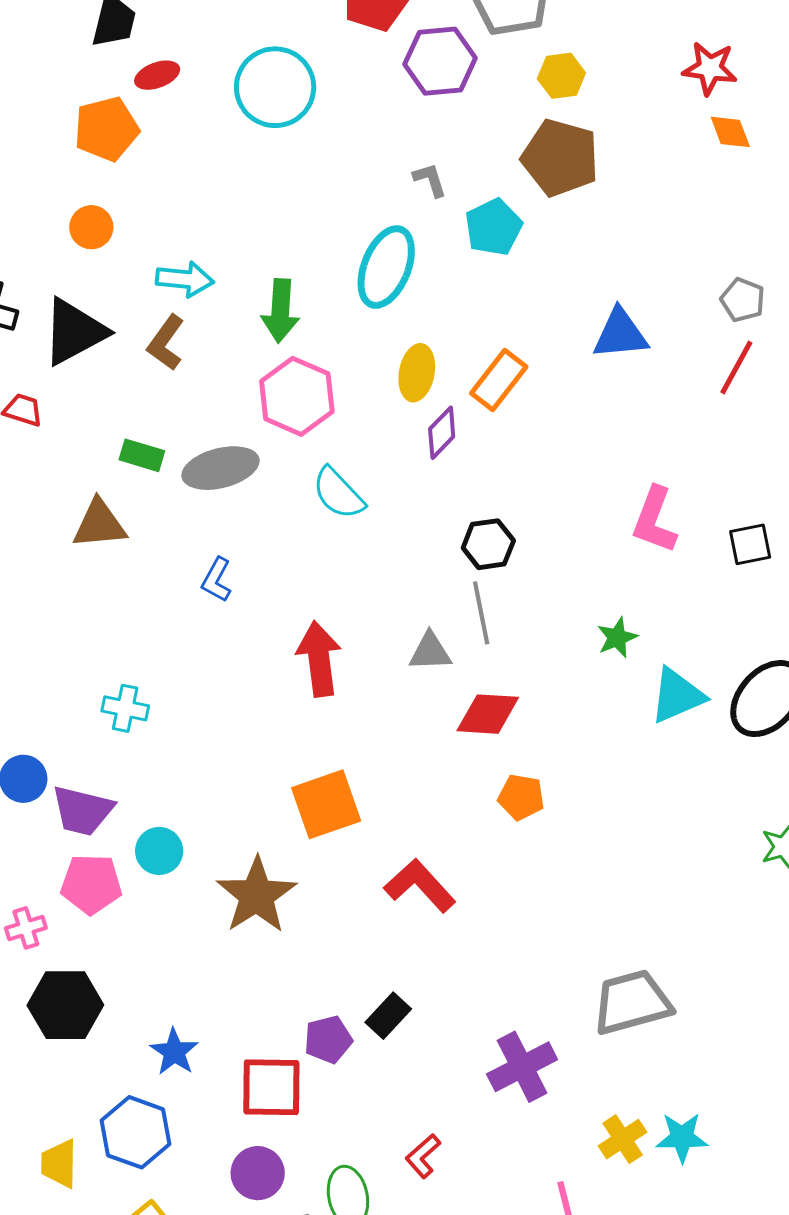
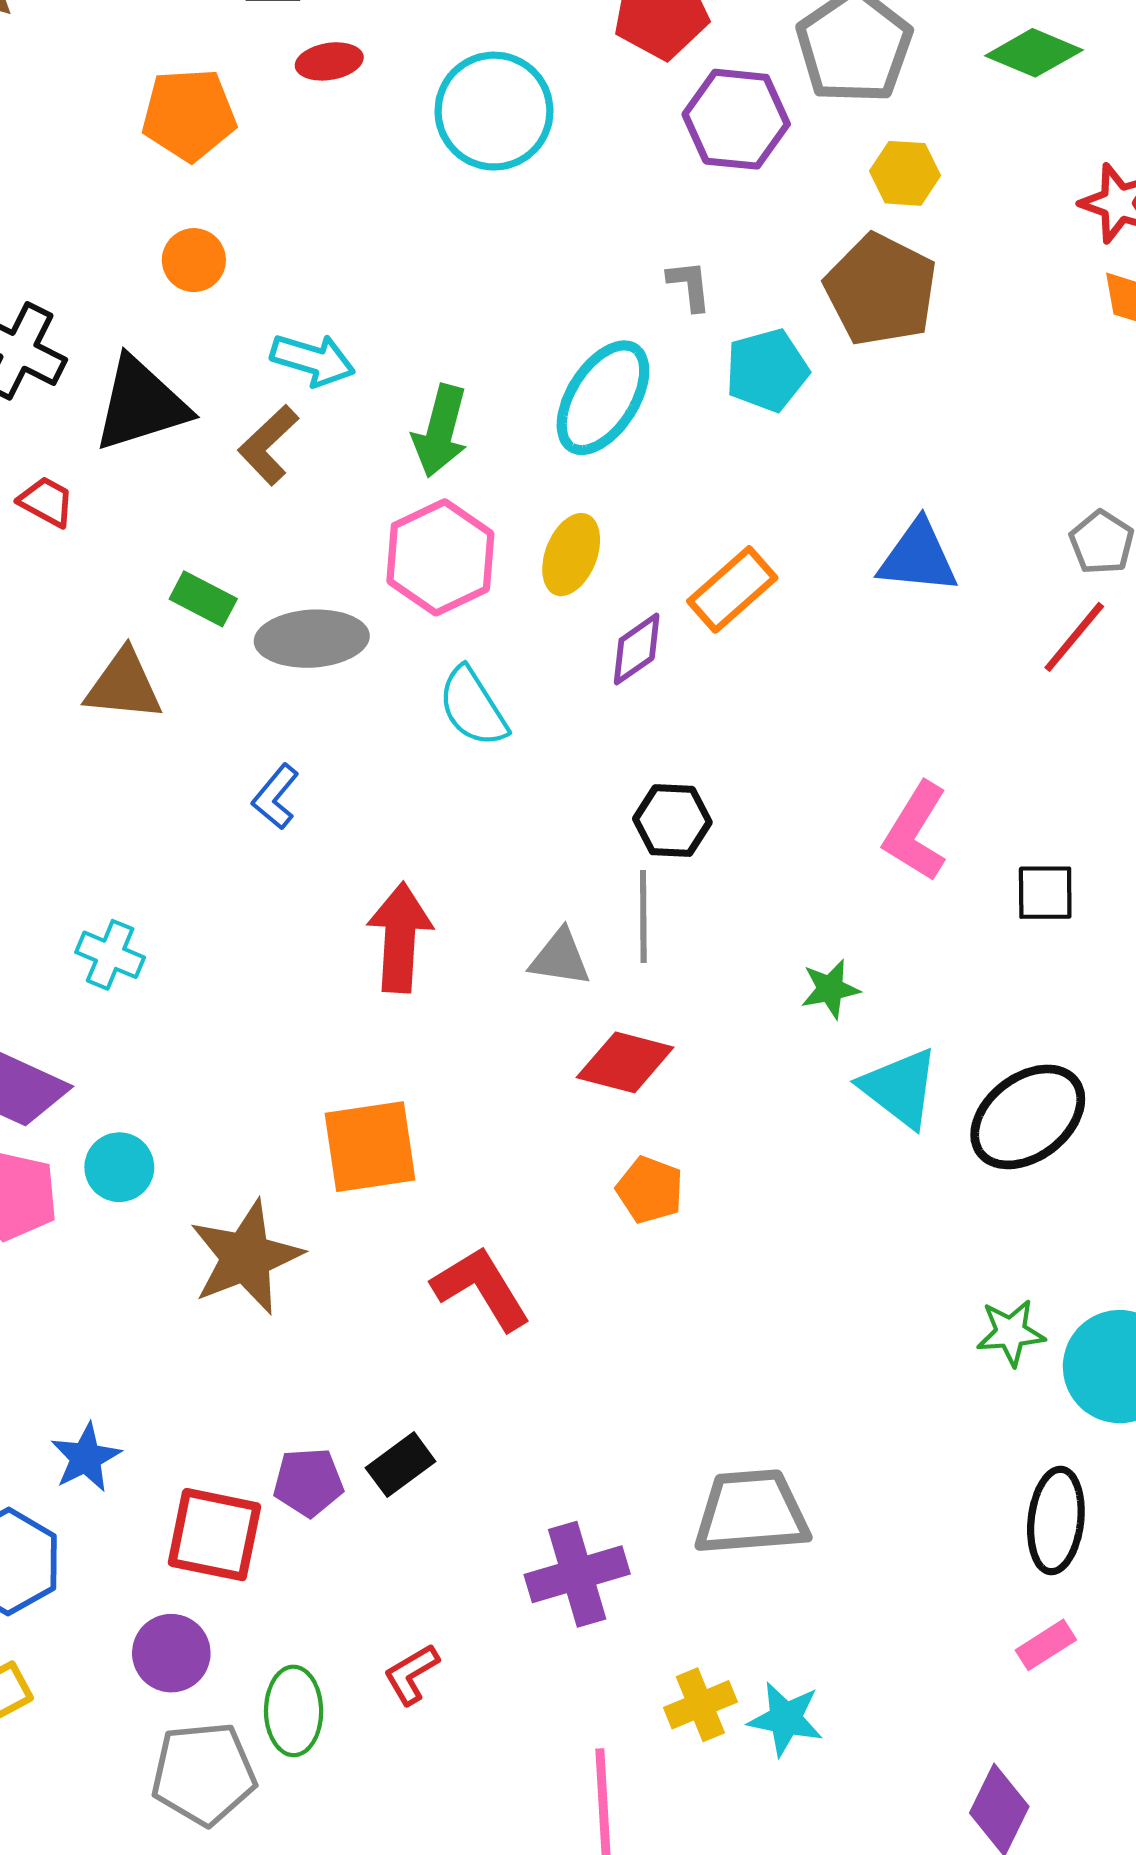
orange pentagon: (106, 129) -> (189, 115), moved
yellow ellipse: (417, 373) -> (571, 555), moved
cyan triangle: (677, 696) -> (900, 1088), turned 50

